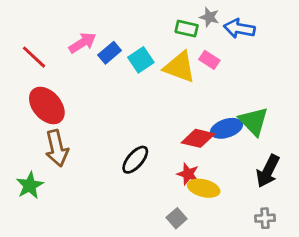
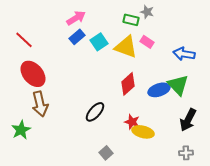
blue arrow: (239, 29) -> (184, 54), moved
pink arrow: (82, 43) -> (76, 18), moved
red diamond: (198, 138) -> (128, 84), moved, turned -55
gray square: (177, 218) -> (106, 153), moved

